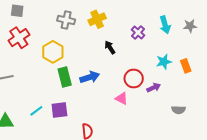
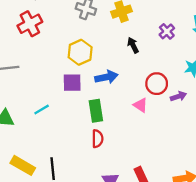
yellow hexagon: (53, 52) -> (80, 52), moved
green rectangle: (65, 77) -> (96, 111), moved
purple square: (59, 110) -> (72, 83), moved

